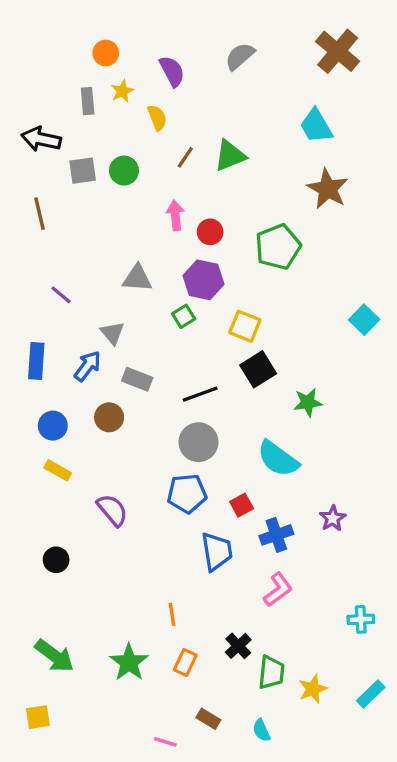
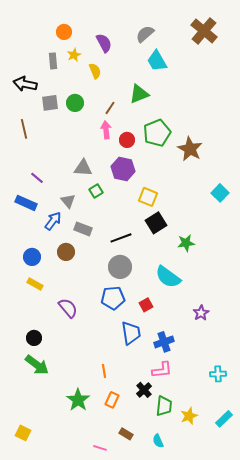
cyan trapezoid: (316, 126) -> (157, 61), moved
brown line: (185, 157) -> (110, 108), moved
brown star: (328, 189) -> (190, 149), moved
green pentagon: (278, 247) -> (157, 133), moved
green square: (184, 316) -> (96, 191), moved
blue rectangle: (36, 361) -> (26, 203), moved, turned -70
blue cross: (276, 535) -> (164, 342), moved
pink L-shape: (278, 590) -> (162, 370), moved, turned 30
green arrow: (54, 656) -> (37, 365), moved
yellow square: (38, 717) -> (23, 433), turned 35

